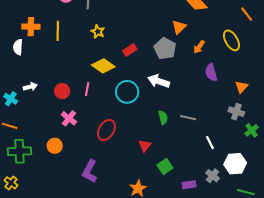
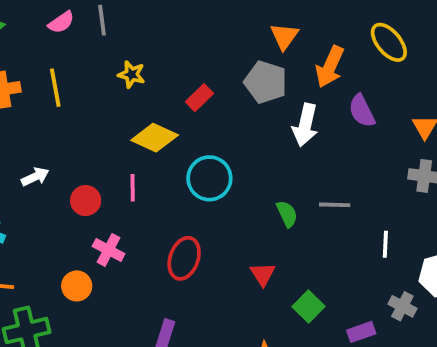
orange arrow: (199, 47) -> (330, 67), size x1.5
white arrow: (159, 81) -> (305, 125), moved, turned -85
white arrow: (30, 87) -> (35, 177), moved
white line: (210, 143) -> (385, 244), turned 40
orange circle: (55, 146) -> (77, 286), moved

